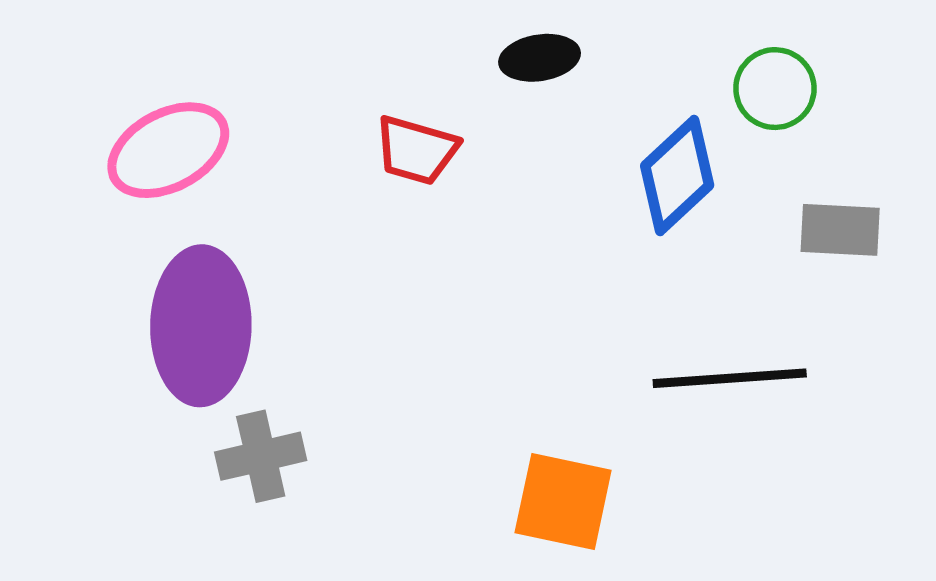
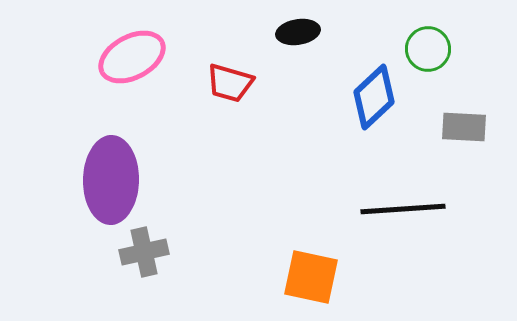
pink ellipse: (168, 150) -> (132, 57), moved

